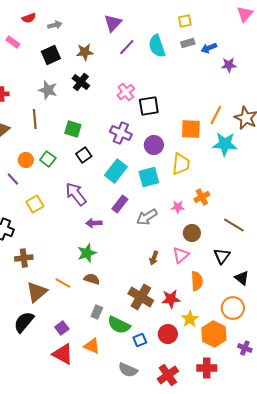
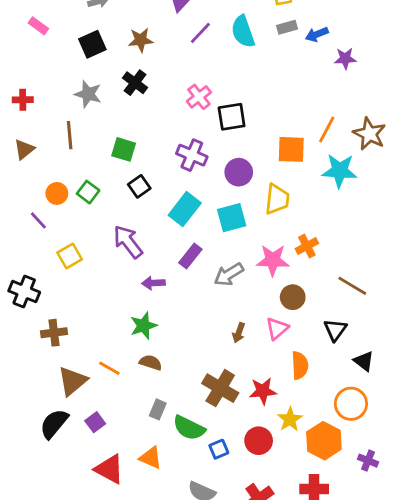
pink star: (178, 207) -> (273, 260), size x1.6
purple square: (62, 328) -> (95, 422), moved

